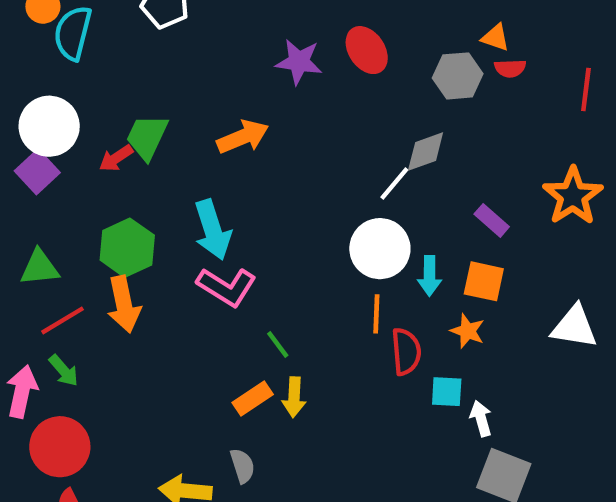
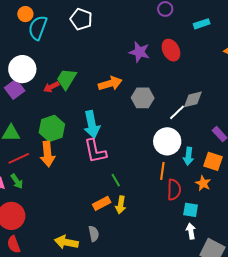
gray hexagon: (458, 76) -> (143, 98), moved
pink L-shape: (227, 287) -> (95, 151), turned 40
white arrow: (481, 418) -> (191, 231), moved

